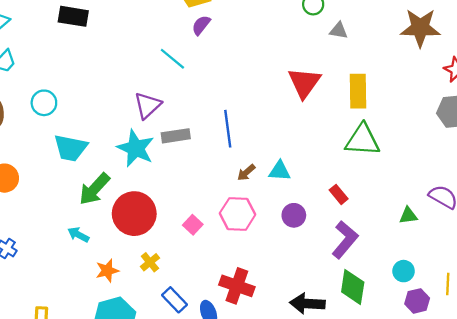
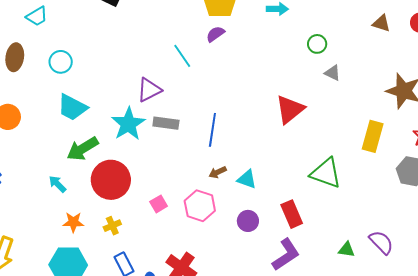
yellow rectangle: (358, 91) -> (373, 136), moved
red rectangle: (339, 194) -> (292, 214), size x1.5

